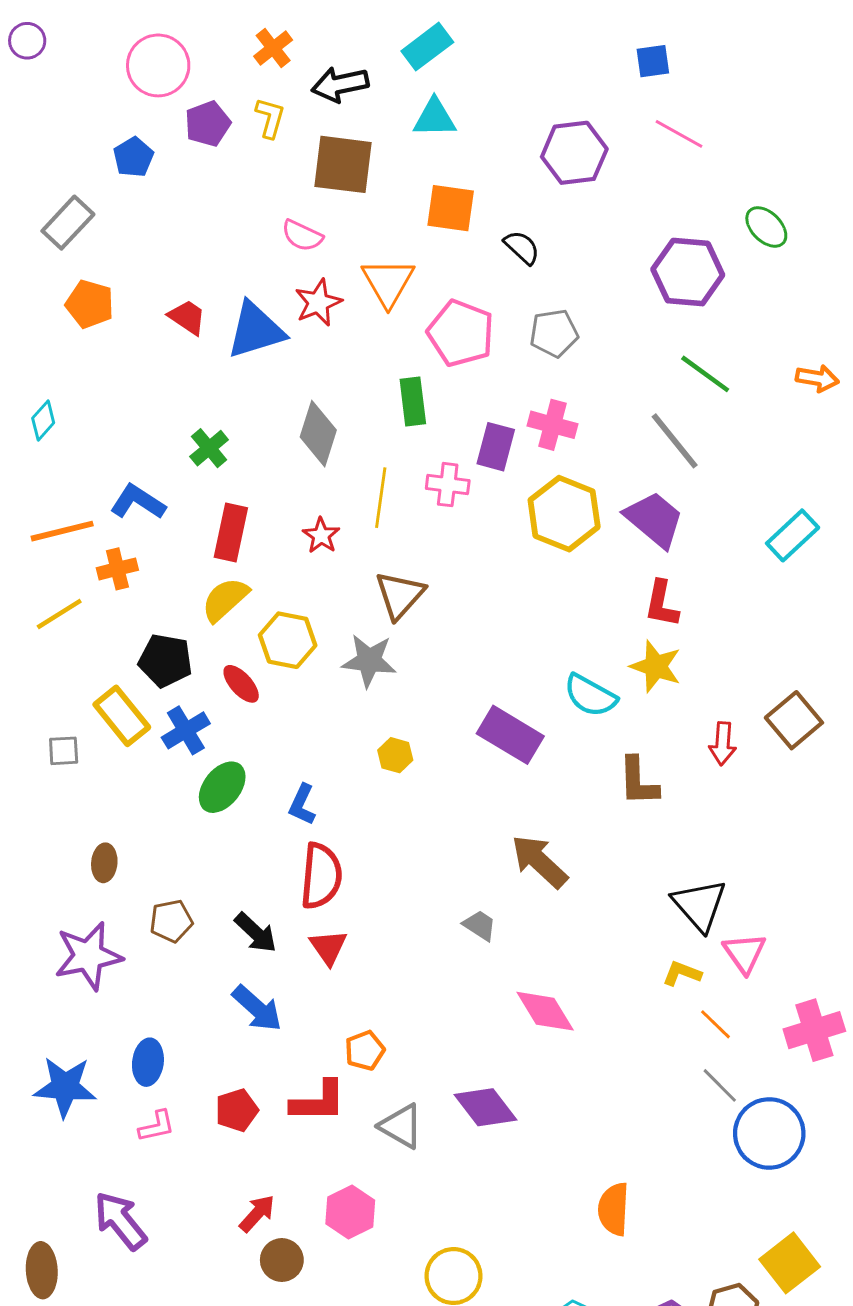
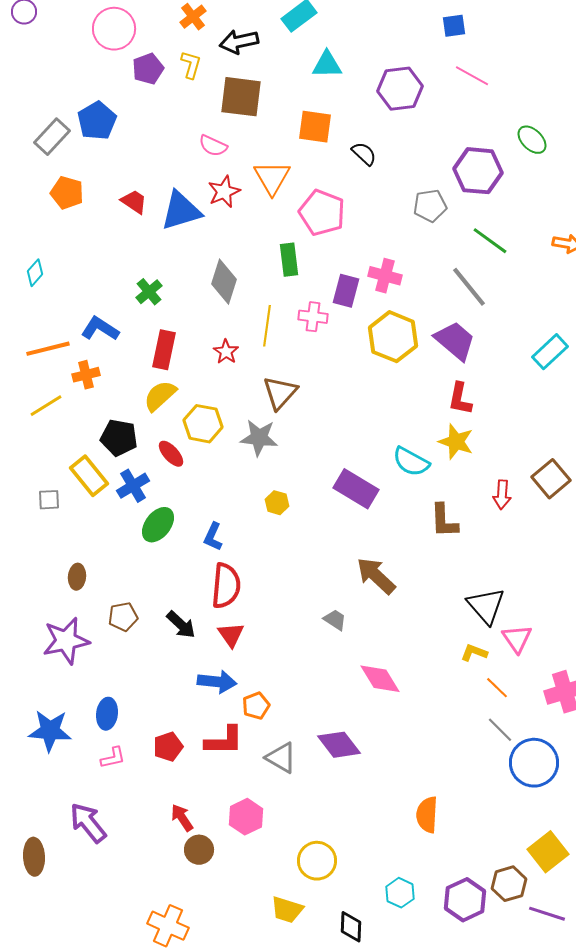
cyan triangle: (435, 118) -> (327, 65), moved
blue pentagon: (133, 157) -> (97, 121), moved, size x1.4
gray pentagon: (554, 333) -> (430, 206), moved
blue arrow: (257, 1008) -> (217, 682), moved, turned -36
red arrow: (257, 1213) -> (182, 818), turned -76

